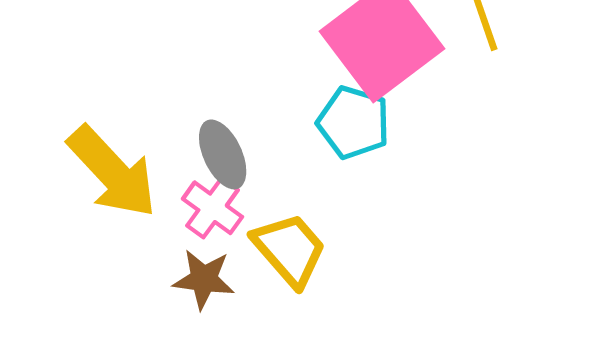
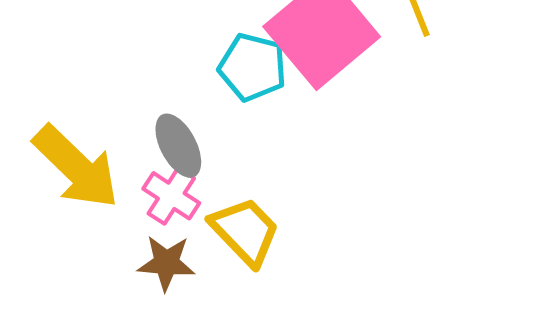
cyan pentagon: (353, 123) -> (252, 67), moved

